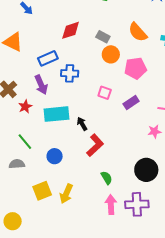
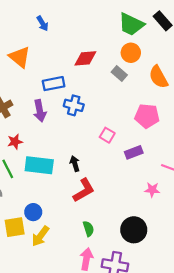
orange circle: (111, 54) -> (131, 53), moved
red star: (25, 107) -> (15, 142), moved
cyan rectangle: (57, 114) -> (39, 165), moved
blue circle: (55, 156) -> (33, 212), moved

